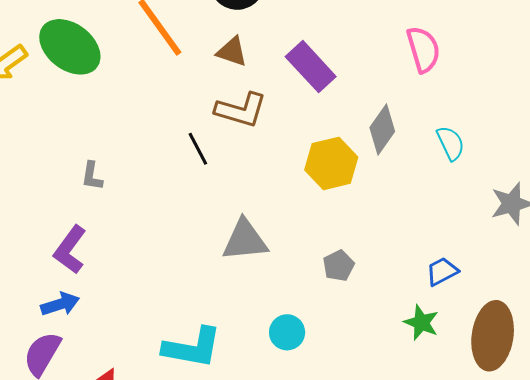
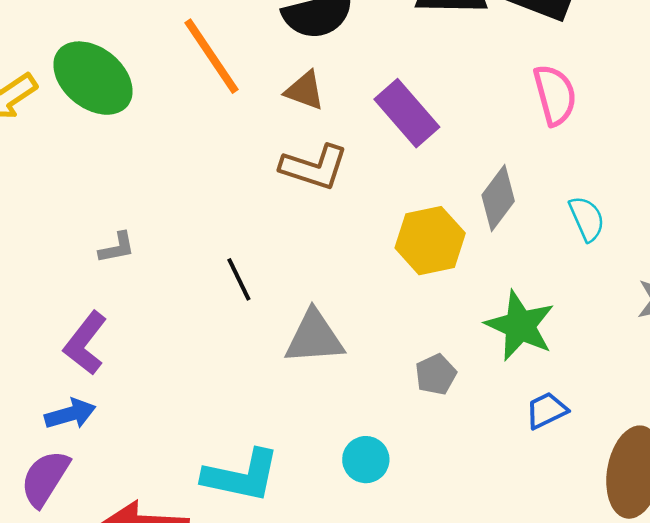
black line: (198, 149) -> (239, 279), moved
gray L-shape: (92, 176) -> (117, 248), turned -112
blue trapezoid: (442, 271) -> (546, 410), moved
green star: (421, 323) -> (520, 326), moved, size x1.5

